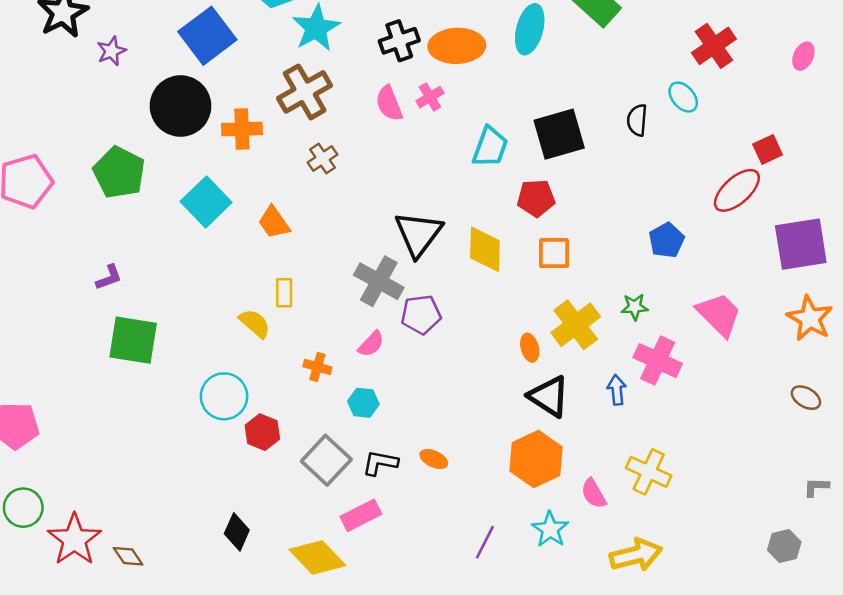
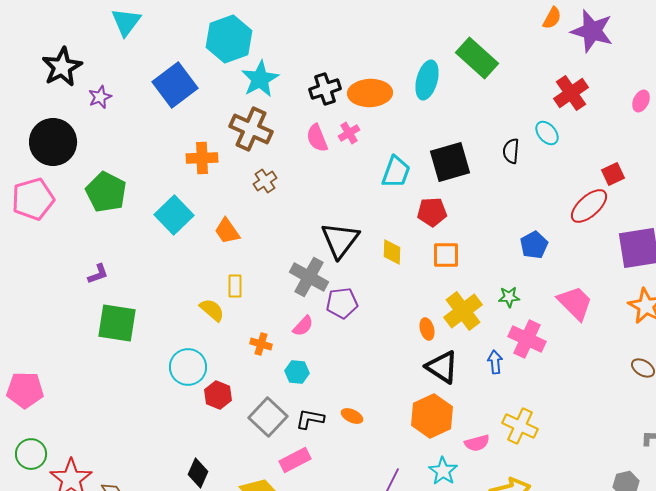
brown cross: (305, 92) -> (251, 129), turned -36
black circle: (181, 106) -> (53, 142), moved
yellow diamond: (485, 249) -> (392, 252), size x0.7
pink semicircle: (594, 494) -> (477, 443), turned -75

